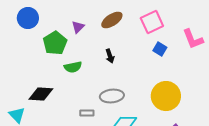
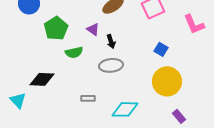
purple triangle: (78, 27) -> (93, 29), moved, turned -40
blue square: (160, 49) -> (161, 49), moved
gray ellipse: (112, 96) -> (111, 65), moved

